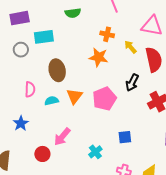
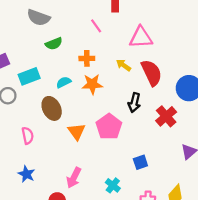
orange cross: (107, 34) -> (87, 58), moved
cyan semicircle: (52, 101) -> (64, 82), moved

